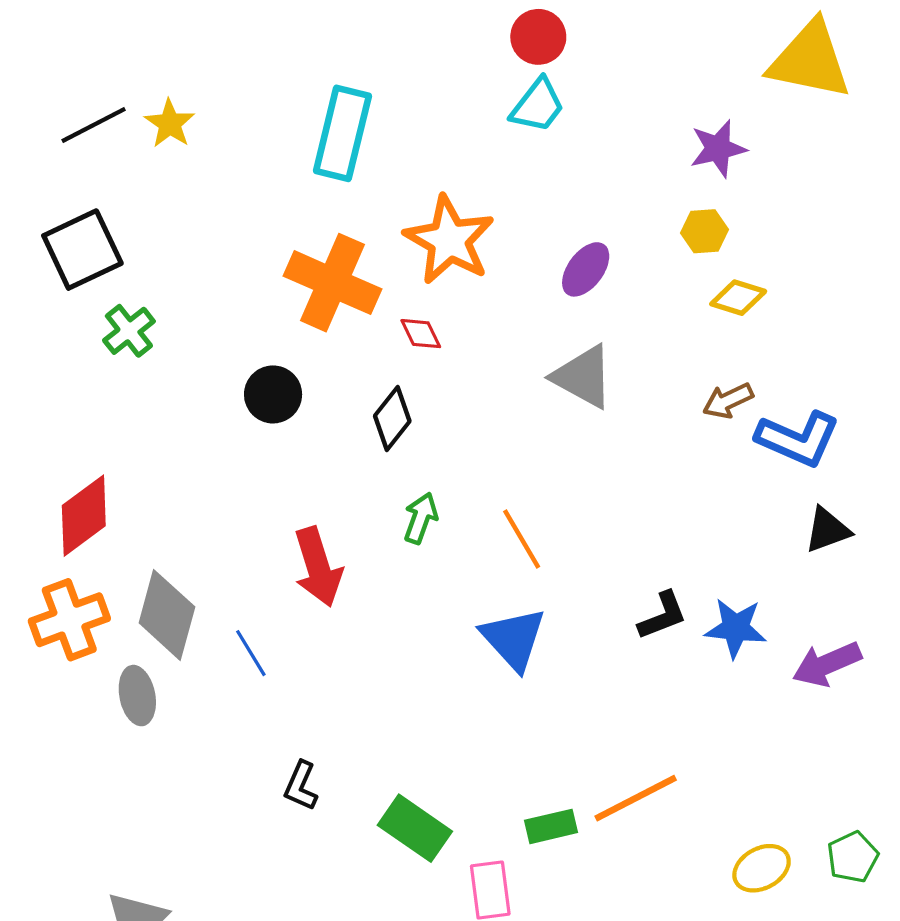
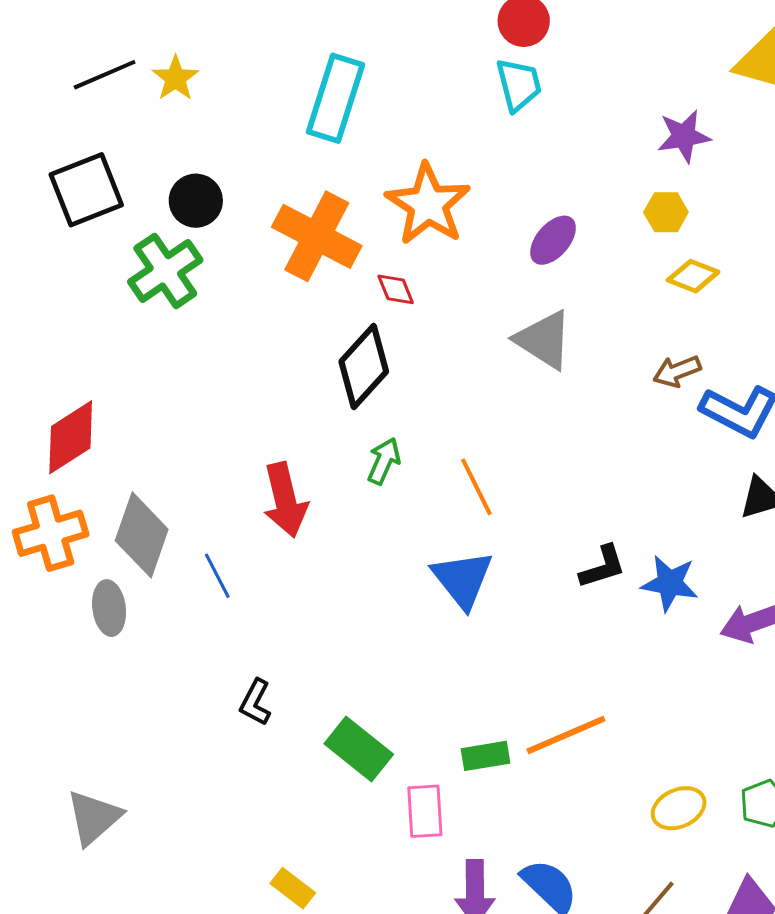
cyan trapezoid: (538, 106) -> (519, 85), turned -56
green cross: (129, 331) -> (165, 271), moved, size x1.5
black circle: (273, 394) -> (196, 201), moved
black diamond: (392, 418) -> (364, 367), size x1.4

